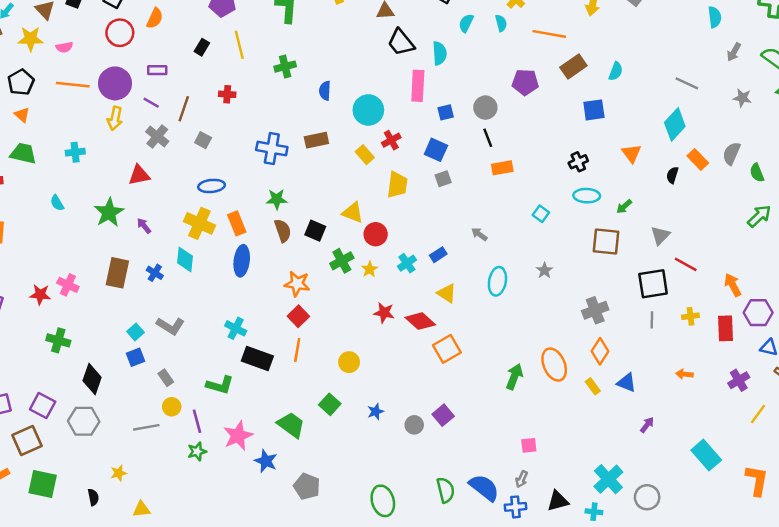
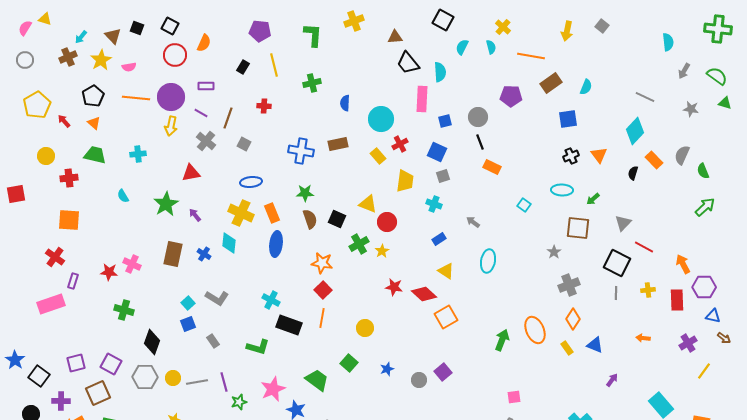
yellow star: (31, 39) -> (101, 60), turned -30
black cross: (578, 162) -> (571, 156), moved
orange rectangle: (502, 168) -> (492, 167), turned 36
cyan cross: (407, 263) -> (434, 204), moved, turned -35
gray star: (544, 270) -> (554, 252), moved
black square: (653, 284) -> (617, 263), turned 36
yellow circle: (172, 407) -> (173, 378), moved
purple line: (197, 421) -> (224, 382), moved

